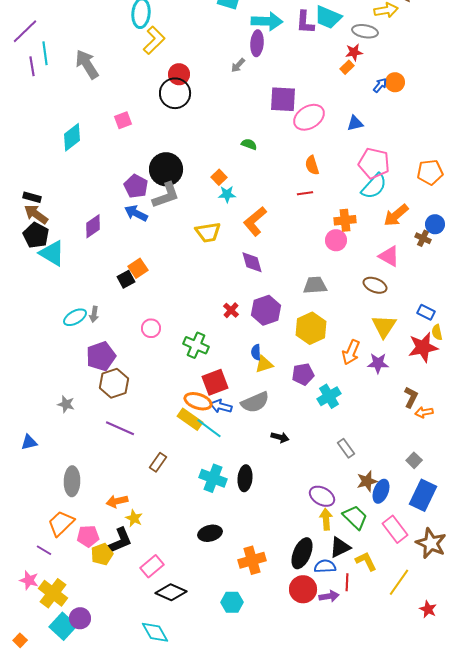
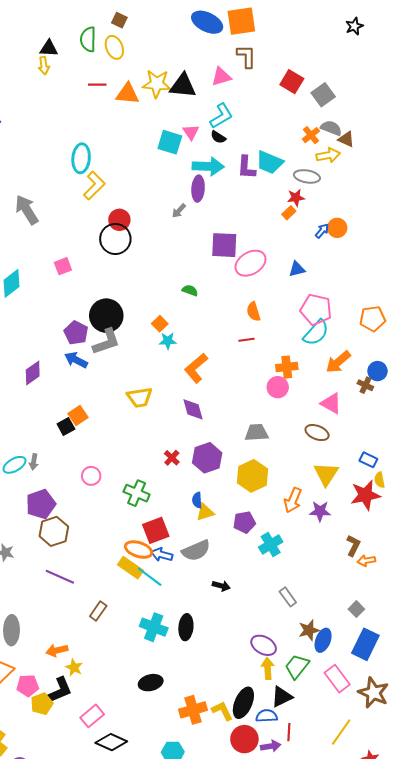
yellow trapezoid: (208, 232) -> (140, 397), moved
green trapezoid: (355, 517) -> (297, 666), turned -96
yellow L-shape: (366, 561) -> (222, 711), moved

